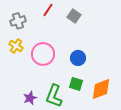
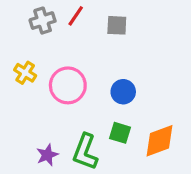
gray square: (74, 16) -> (117, 25), turned -32
gray cross: (18, 21) -> (43, 21), moved

